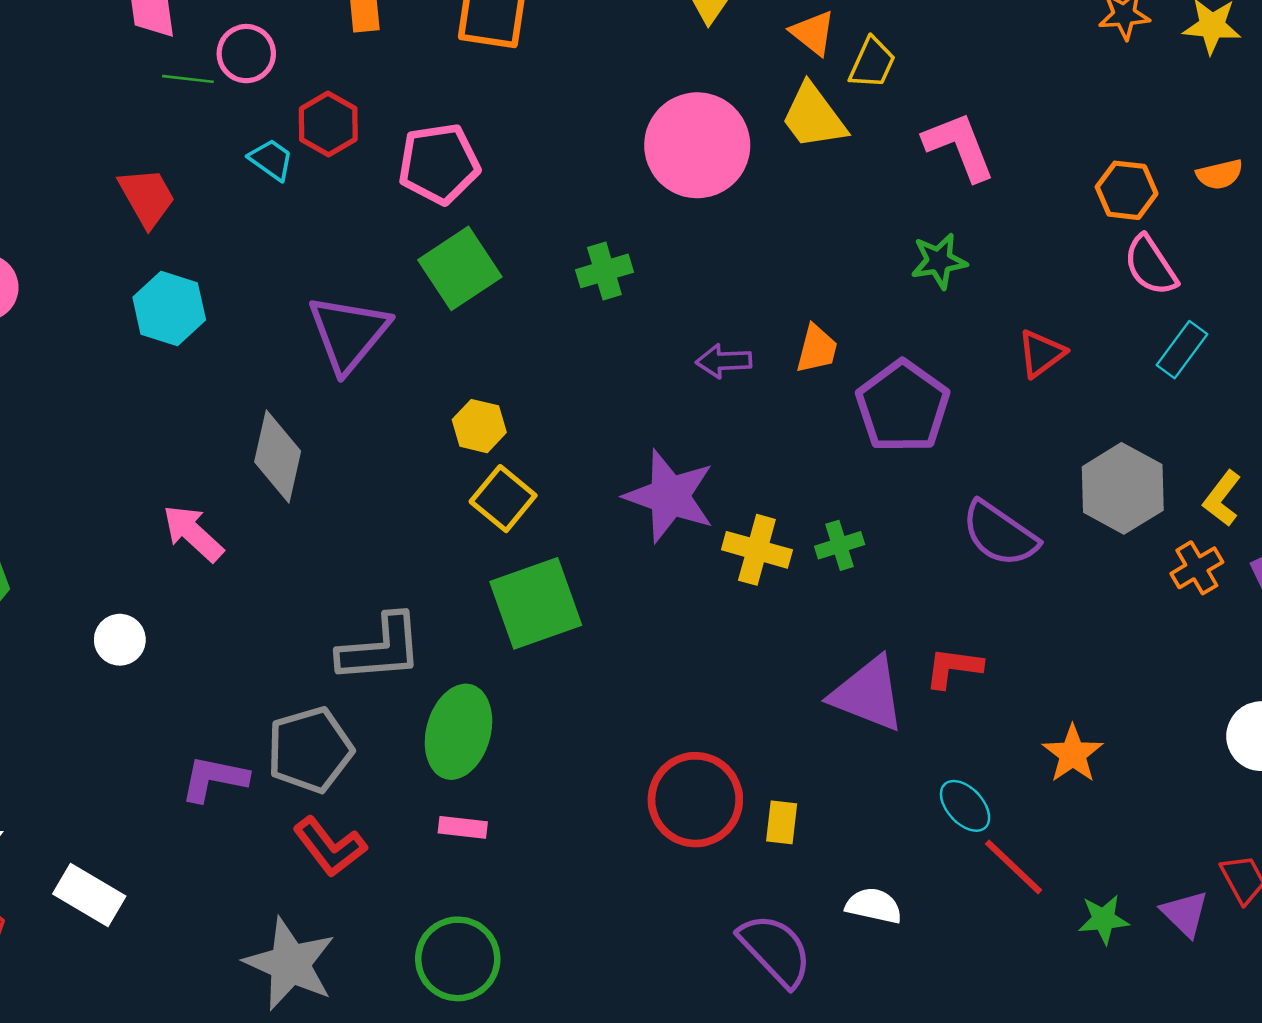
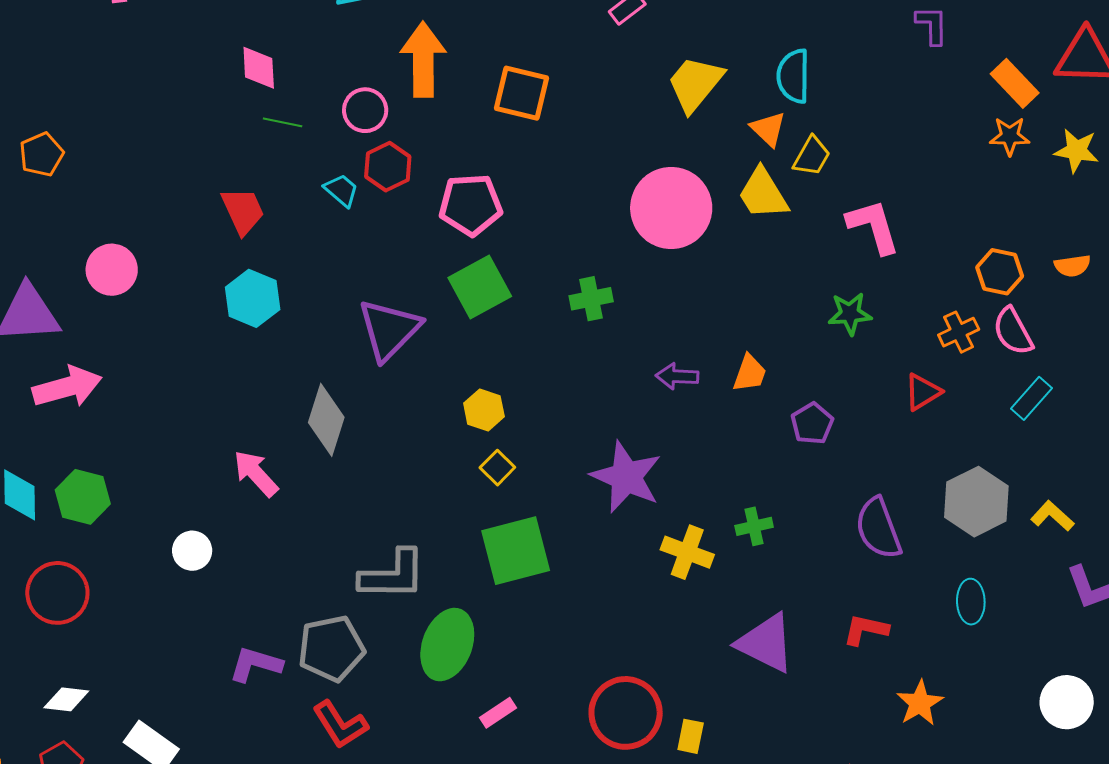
pink circle: (246, 54) -> (365, 110), moved
purple pentagon: (903, 407) -> (812, 423), size x0.6
yellow L-shape: (1222, 498) -> (1052, 516), turned 90
yellow square: (503, 499) -> (497, 468), size x0.7
purple semicircle: (1000, 534) -> (878, 528), turned 30
yellow cross: (757, 550) -> (687, 552), moved
orange cross: (1197, 568) -> (959, 332), moved
red L-shape: (953, 668) -> (866, 630), moved
cyan ellipse: (965, 806) -> (971, 602), moved, turned 36
pink rectangle: (463, 827) -> (498, 713), moved, turned -45

